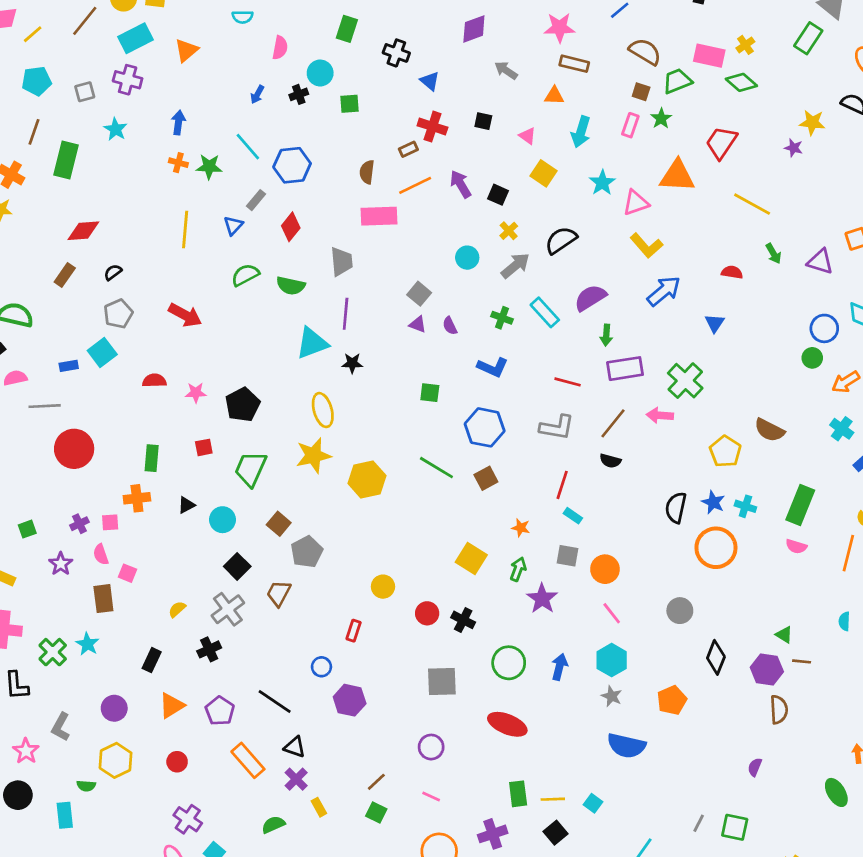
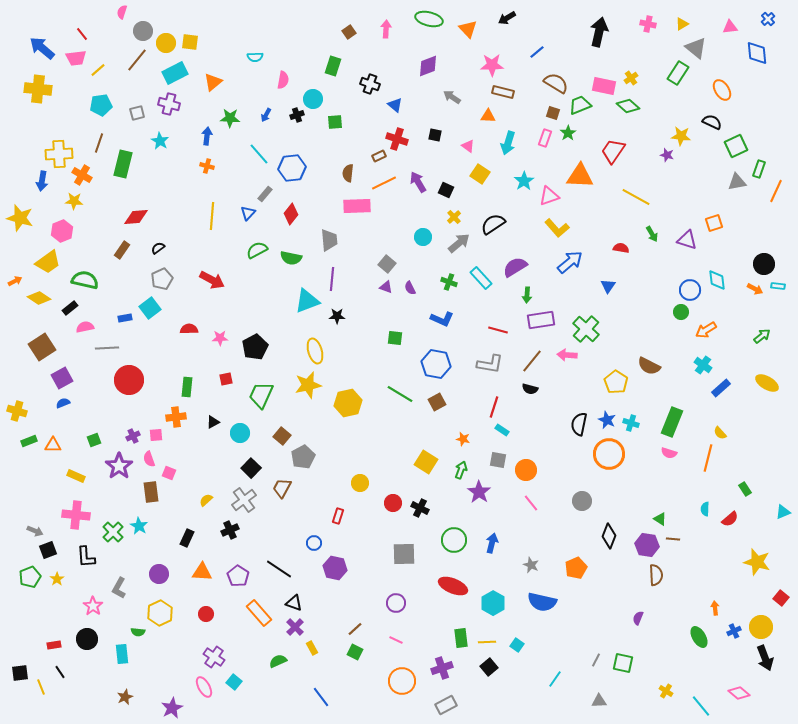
green star: (209, 167) -> (230, 118), moved
purple star: (61, 564) -> (119, 466), size x1.5
cyan hexagon: (612, 660) -> (493, 603), moved
orange triangle: (172, 706) -> (202, 572), turned 35

